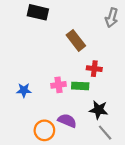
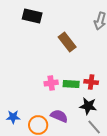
red cross: (94, 69) -> (91, 82), moved
blue star: (24, 90) -> (13, 117), moved

